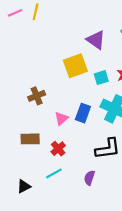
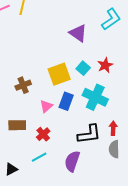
yellow square: (75, 66) -> (59, 74), moved
cyan square: (101, 78) -> (83, 68), turned -32
purple semicircle: (89, 178) -> (72, 161), size x1.5

